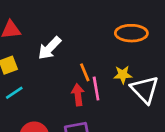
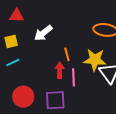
yellow star: (123, 75) -> (95, 60), size x1.6
pink line: (96, 89) -> (74, 77), moved

